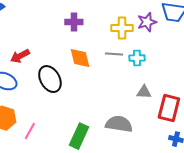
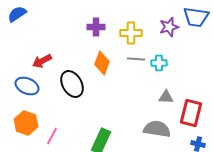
yellow cross: (122, 28) -> (131, 33), moved
orange diamond: (80, 58) -> (102, 63), turned 35
gray semicircle: (119, 124) -> (157, 129), moved

